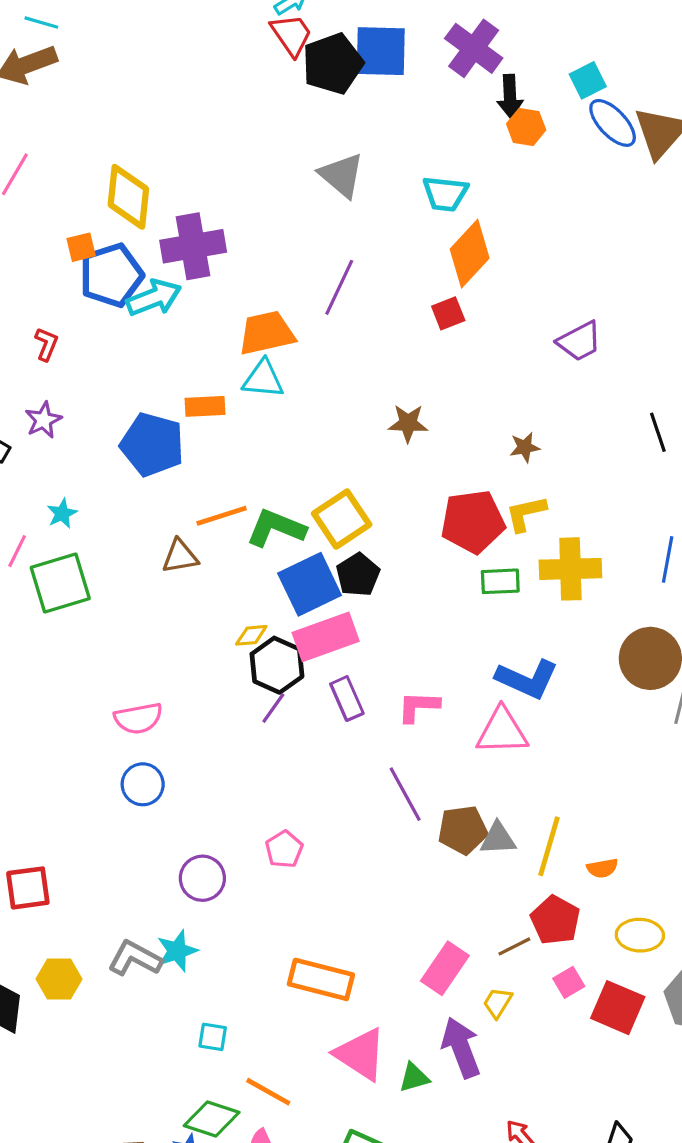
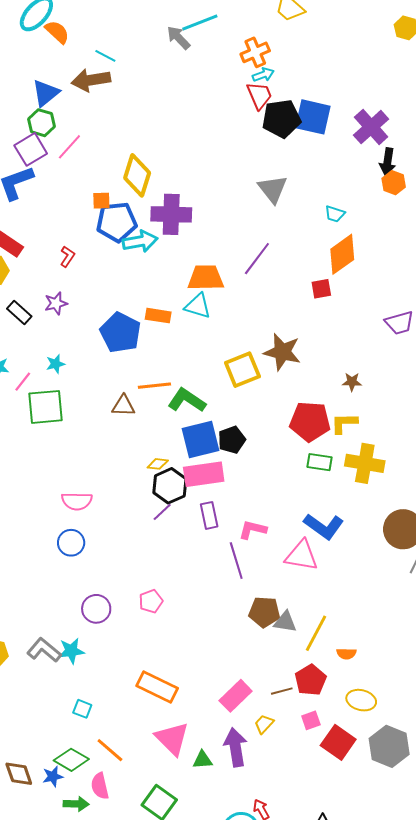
cyan trapezoid: (445, 194) -> (335, 214), size x0.7
brown star: (408, 423) -> (282, 352), size x1.5
yellow square: (342, 519) -> (242, 370), moved
purple line: (405, 794) -> (236, 561), moved

